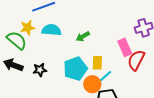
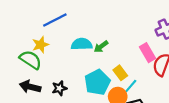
cyan semicircle: (51, 30) -> (82, 44), moved
yellow rectangle: (97, 63) -> (120, 73), turned -32

